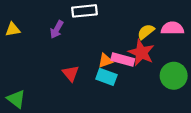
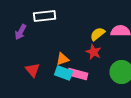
red star: (141, 53) -> (94, 52), size x0.7
pink rectangle: (123, 60) -> (78, 74), moved

